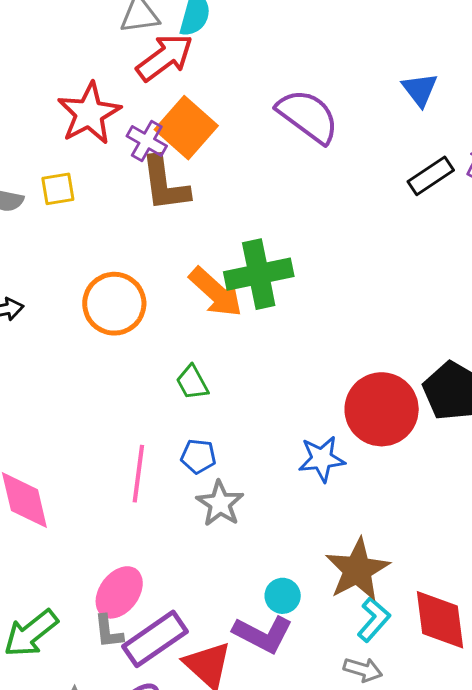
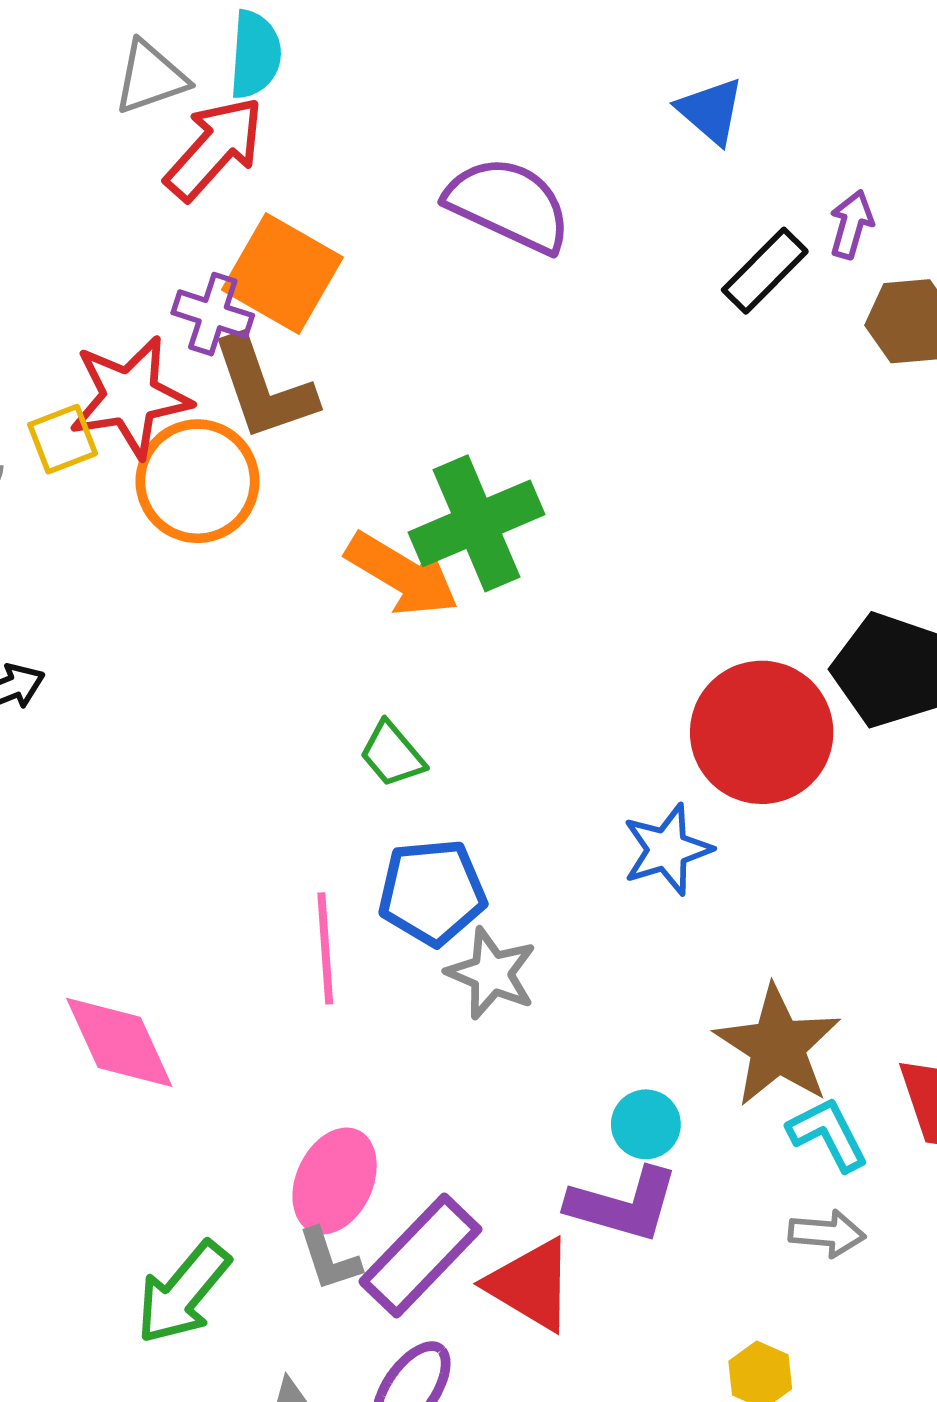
red star: (89, 113) -> (130, 397), moved, turned 30
orange circle: (114, 304) -> (197, 481), moved
blue pentagon: (198, 456) -> (432, 892), size x1.6
cyan L-shape: (374, 619) -> (828, 1134), turned -57

